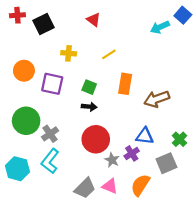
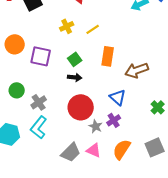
yellow cross: (69, 53) -> (67, 26), moved, turned -32
green square: (89, 87) -> (75, 59), turned 32
green circle: (26, 121) -> (17, 90), size x0.6
blue triangle: (145, 136) -> (118, 97), moved, turned 36
gray square: (166, 163) -> (155, 147), moved

